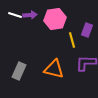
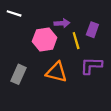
purple arrow: (30, 15) -> (62, 23), moved
pink hexagon: (55, 19) -> (45, 40), moved

